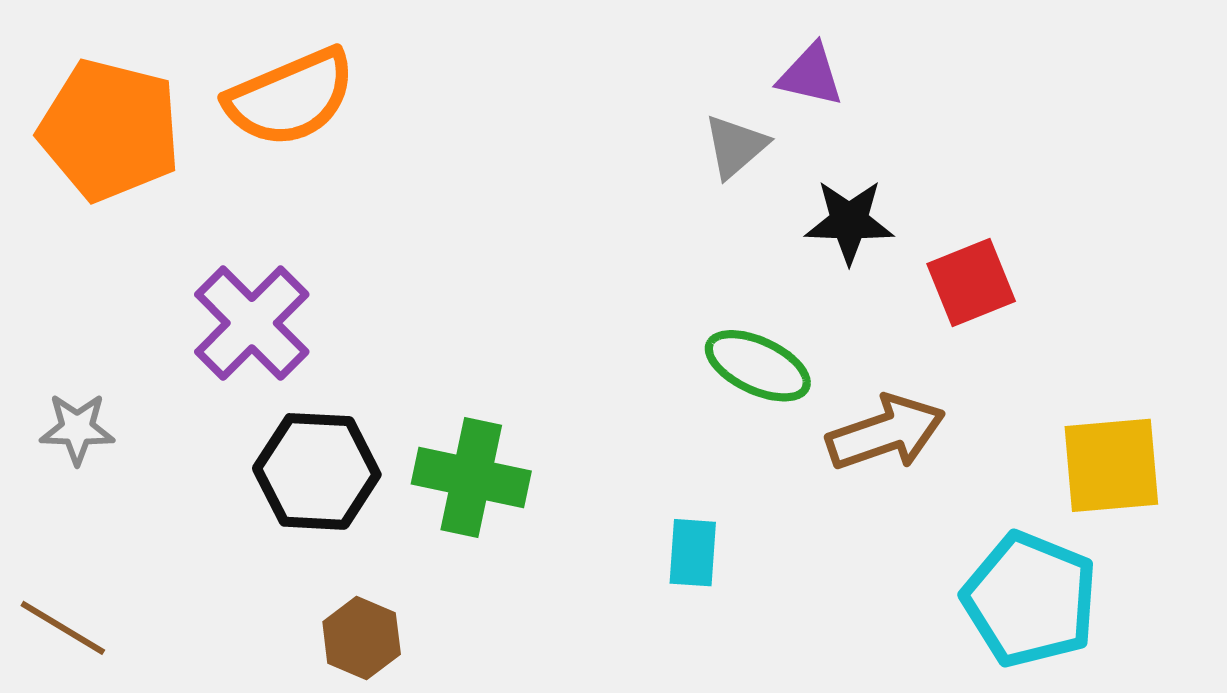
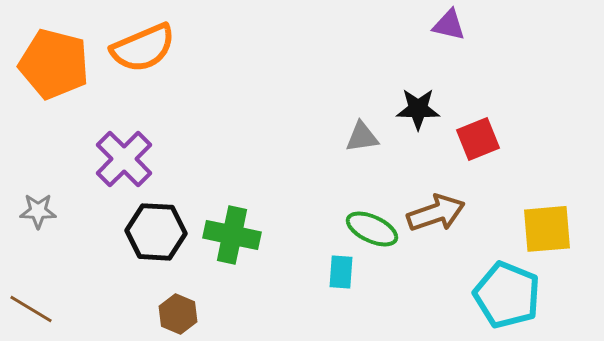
purple triangle: (811, 75) -> (449, 25), moved
gray triangle: (735, 146) -> (362, 137), moved, turned 33
green ellipse: (758, 366) -> (372, 229), moved

